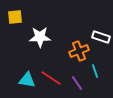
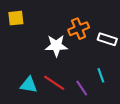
white star: (40, 37) -> (56, 46), moved
orange cross: (79, 51) -> (79, 29), moved

